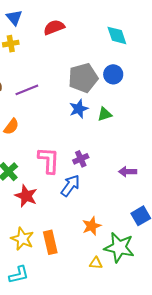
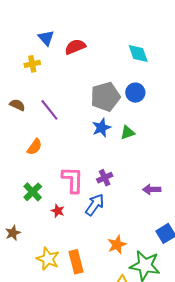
blue triangle: (14, 18) -> (46, 38), moved
purple line: (27, 90) -> (49, 110), turned 75
red star: (26, 196) -> (58, 211), moved, size x0.6

